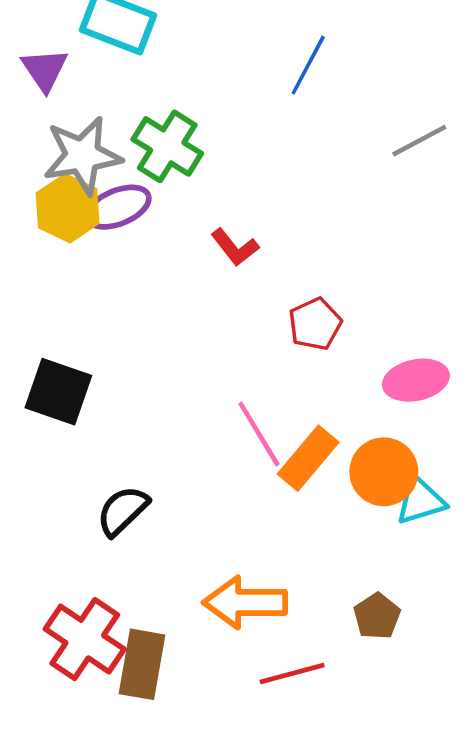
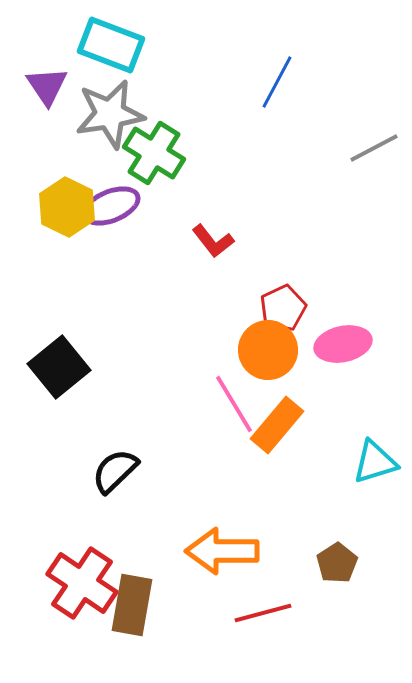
gray star: (82, 156) -> (110, 114), moved
pink ellipse: (416, 380) -> (343, 344), moved
black square: (58, 392) -> (59, 367), turned 32
orange circle: (384, 472) -> (268, 350), moved

